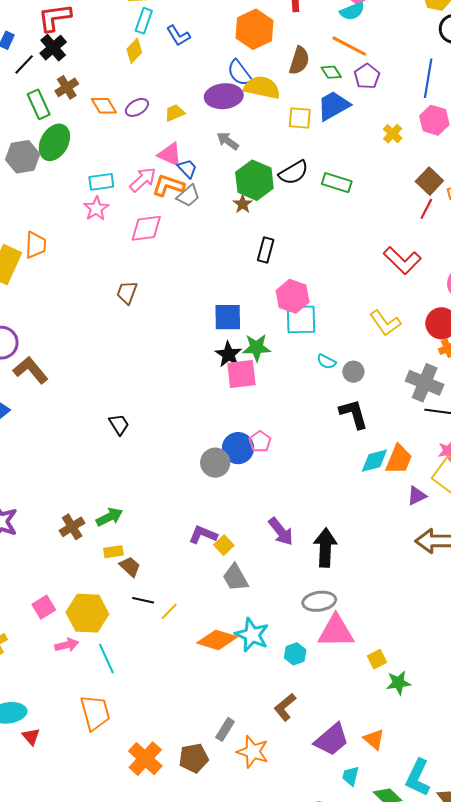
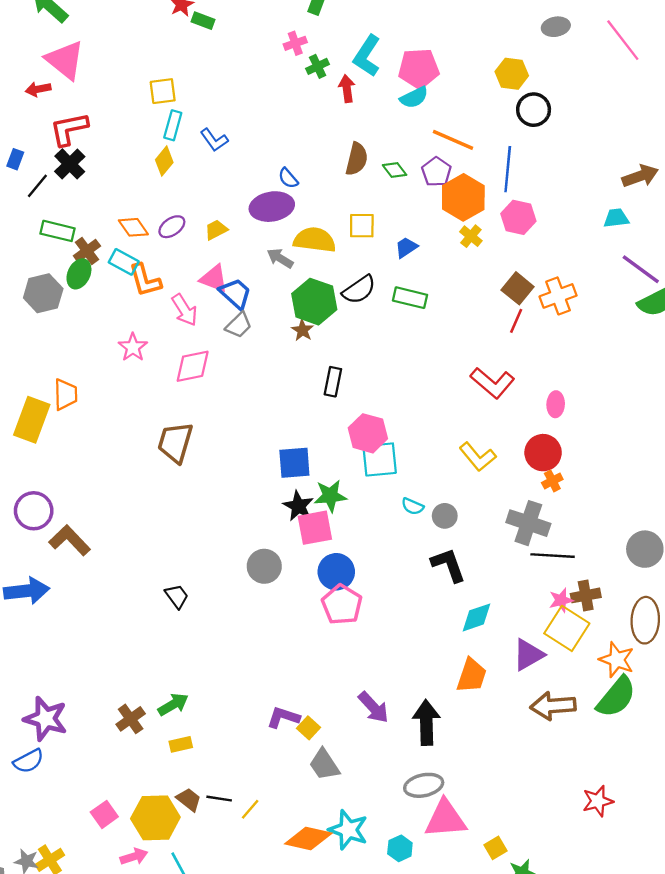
orange hexagon: (255, 29) -> (463, 197), moved
orange line: (349, 46) -> (453, 140), moved
blue semicircle: (239, 73) -> (288, 178), size x0.7
brown cross: (67, 87) -> (87, 251), moved
yellow semicircle: (262, 87) -> (315, 240), moved
green rectangle: (39, 104) -> (57, 231), turned -48
blue trapezoid: (333, 106) -> (406, 247), moved, size x0.6
green ellipse: (54, 142) -> (79, 274), size x0.7
blue trapezoid: (187, 169) -> (235, 294), size x1.4
pink arrow: (143, 180) -> (185, 310), turned 104
cyan rectangle: (101, 182) -> (124, 262), moved, turned 40
orange L-shape: (168, 186) -> (145, 280), moved, turned -120
brown trapezoid: (127, 293) -> (175, 442), size x1.5
pink pentagon: (260, 442) -> (342, 605), size x1.6
blue circle: (238, 448) -> (336, 572), moved
orange trapezoid: (399, 459) -> (472, 676), moved
gray circle: (215, 463) -> (264, 566), moved
purple triangle: (417, 496) -> (528, 655), size x1.4
brown trapezoid: (130, 567) -> (189, 800), moved

